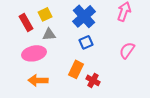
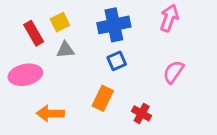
blue cross: (84, 16) -> (114, 25), turned 30
pink ellipse: (34, 53) -> (25, 75), moved
red cross: (93, 80) -> (142, 113), moved

